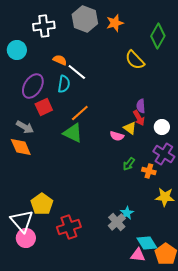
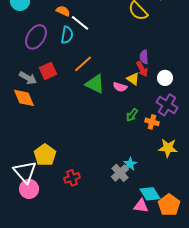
red square: (44, 107) -> (48, 71), moved
green triangle: (73, 133) -> (95, 84), moved
red cross: (69, 227) -> (72, 178), size x0.7

